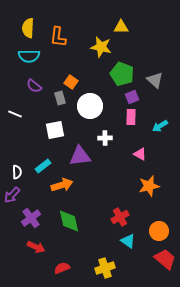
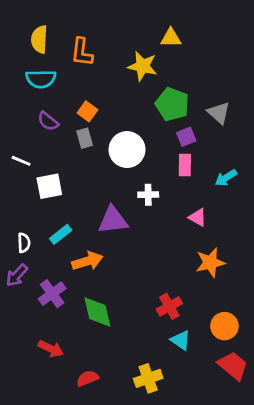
orange square: (71, 82) -> (87, 111), moved
white square: (55, 130) -> (49, 186), moved
purple cross: (31, 218) -> (52, 294), moved

